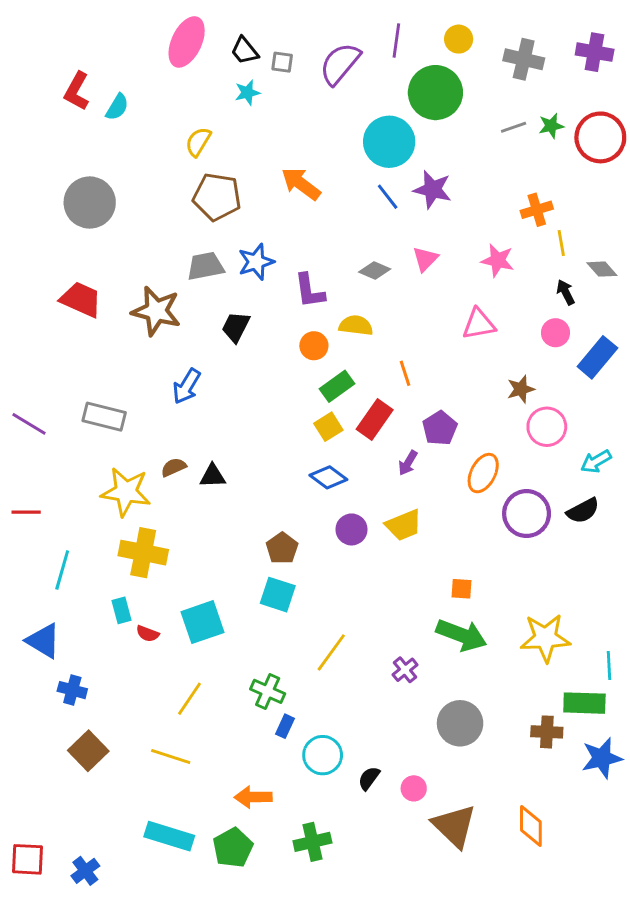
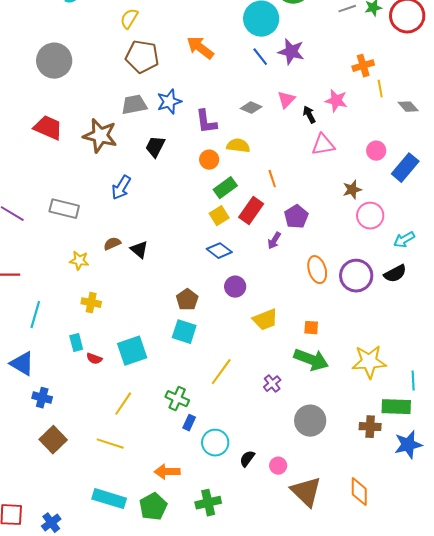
black arrow: (566, 292) -> (309, 115), moved
orange ellipse: (483, 473) -> (317, 270), moved, turned -44
black triangle: (213, 476) -> (139, 250), turned 42
yellow star: (126, 492) -> (79, 261), size x0.6
yellow trapezoid: (404, 525) -> (265, 320), moved
yellow cross: (143, 553) -> (91, 303), size x0.6

